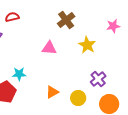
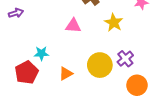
orange triangle: (52, 92) -> (66, 74), moved
yellow circle: (78, 98) -> (100, 65), moved, size x1.5

